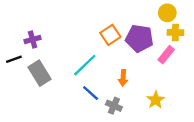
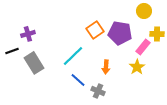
yellow cross: (175, 33) -> (157, 34), moved
yellow star: (156, 100) -> (137, 67), moved

